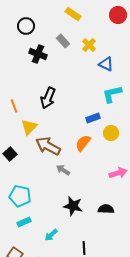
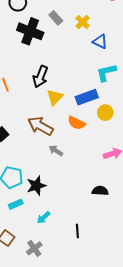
black cross: (38, 54) -> (30, 31), size x1.4
blue rectangle: (93, 118) -> (87, 97), size x1.5
yellow triangle: (29, 127) -> (55, 97), moved
orange semicircle: (83, 143) -> (76, 123), turned -102
black star: (73, 206) -> (36, 186), moved, turned -30

